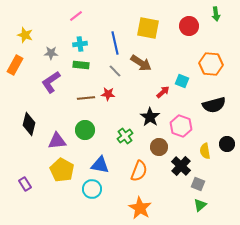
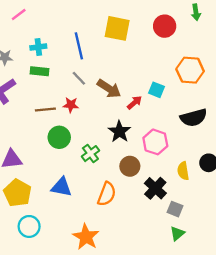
pink line: (76, 16) -> (19, 15), moved
brown arrow: (141, 63) -> (109, 89), moved
green circle: (85, 130) -> (59, 137), moved
cyan circle: (92, 189) -> (29, 226), moved
orange star: (140, 208) -> (86, 237), moved

